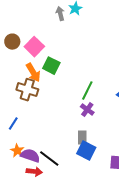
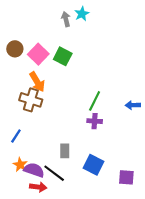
green square: (51, 66) -> (63, 56), moved
purple cross: (87, 110) -> (95, 121), turned -32
gray rectangle: (82, 138) -> (65, 151), moved

